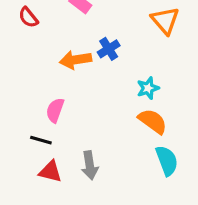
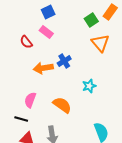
red semicircle: (28, 17) -> (26, 42), moved
orange semicircle: (153, 121) -> (62, 105), moved

